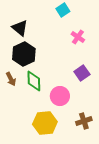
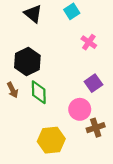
black triangle: (20, 28) -> (33, 14), moved
pink circle: (60, 96) -> (80, 109), moved
brown cross: (84, 121) -> (96, 128), moved

